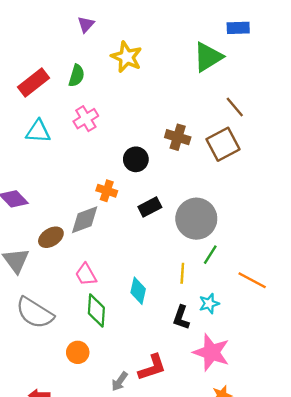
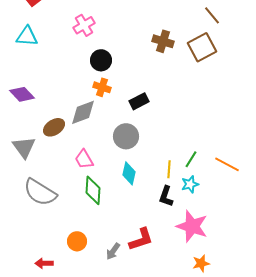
cyan triangle: (38, 131) -> (27, 36), moved
black circle: (136, 159) -> (101, 60), moved
gray circle: (196, 219) -> (126, 136), moved, size x0.7
green line: (210, 255) -> (191, 159), moved
yellow line: (182, 273) -> (169, 169), moved
orange circle: (78, 352) -> (77, 241), moved

